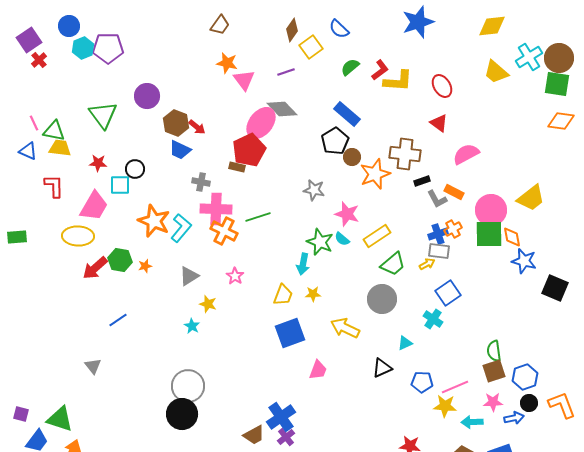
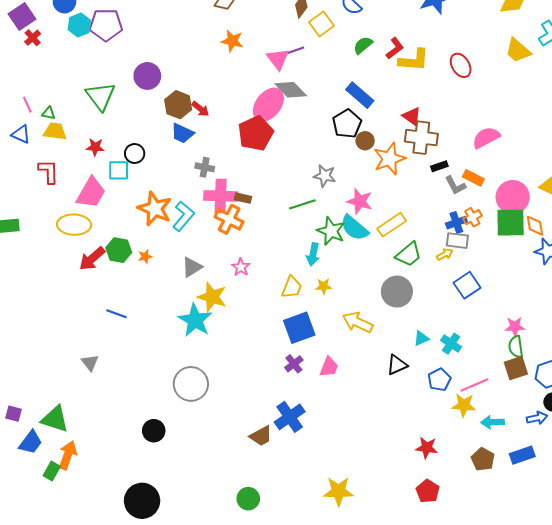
pink triangle: (244, 80) -> (278, 59), moved
red triangle: (439, 123) -> (412, 116), moved
green triangle: (54, 131) -> (49, 113), size x0.6
brown rectangle: (237, 167) -> (243, 198), moved
green line: (258, 217) -> (302, 204), moved
cyan semicircle: (342, 239) -> (354, 228), size x1.8
yellow star: (208, 304) -> (212, 297), size x1.6
cyan cross: (433, 319) -> (451, 344), moved
blue line: (118, 320) -> (117, 314), turned 54
cyan star: (192, 326) -> (195, 320), size x2.0
blue pentagon: (422, 382) -> (439, 380), turned -30
pink star: (493, 402) -> (515, 327), moved
black circle: (182, 414) -> (154, 431), moved, size x0.7
purple cross: (286, 437) -> (294, 364), moved

